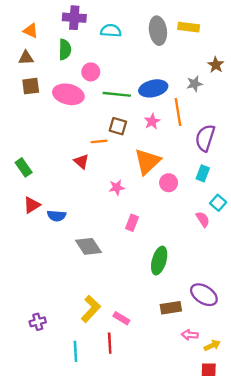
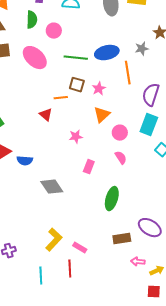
pink circle: (91, 72) -> (54, 31), moved
pink ellipse: (68, 94) -> (35, 58), turned 30
pink star: (152, 121) -> (99, 89), moved
orange triangle: (147, 162) -> (102, 115), size x0.7
cyan rectangle: (203, 173) -> (149, 125), size x1.5
pink semicircle: (203, 219) -> (121, 158), moved

